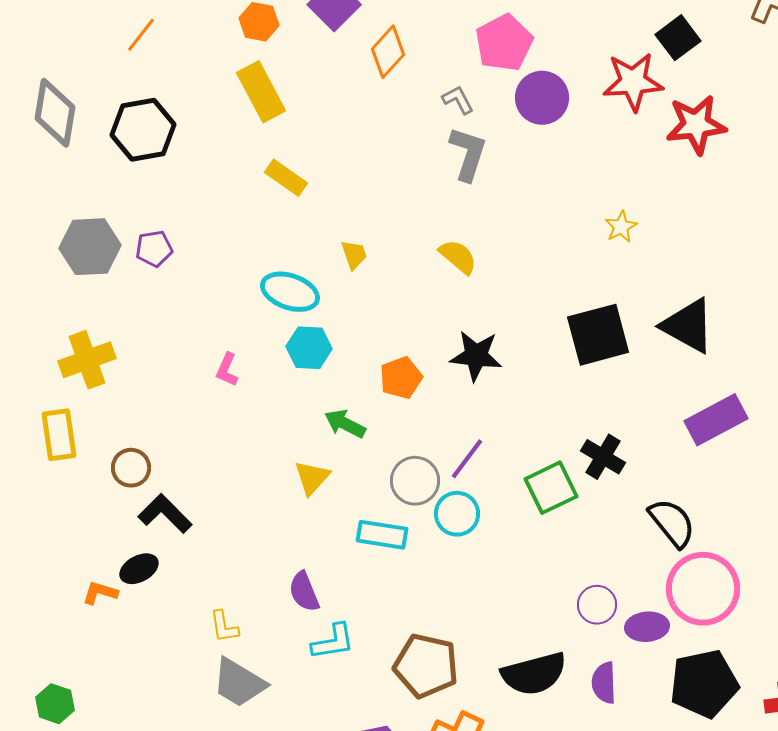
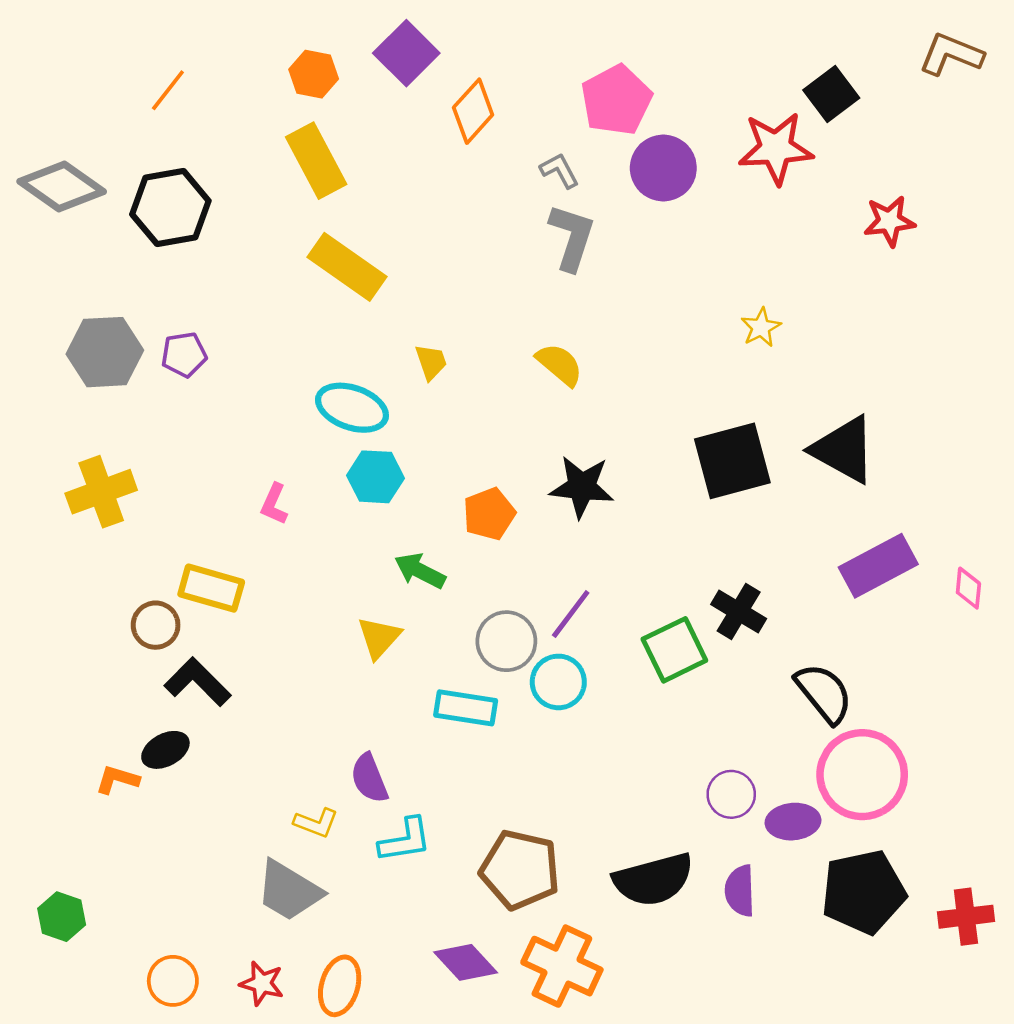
gray diamond: (55, 113) -> (62, 187), turned -64
red star: (696, 125) -> (889, 221), moved, size x0.7
yellow rectangle: (286, 178) -> (347, 267), size x1.5
yellow rectangle: (59, 435) -> (211, 588), moved, turned -66
yellow L-shape: (224, 627) -> (316, 823), moved, turned -60

